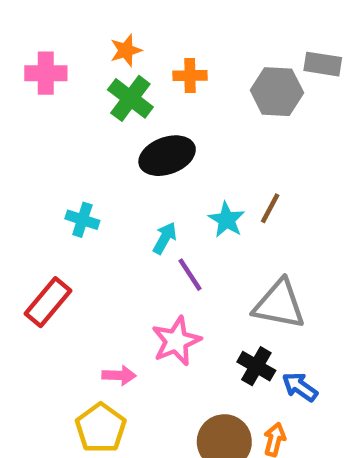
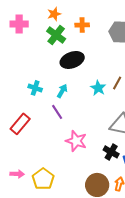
cyan arrow: (165, 238) -> (62, 91), moved
purple line: (190, 275) -> (57, 112), moved
pink star: (176, 341) -> (76, 141), turned -30
pink arrow: (119, 375) -> (17, 174), moved

